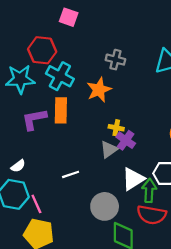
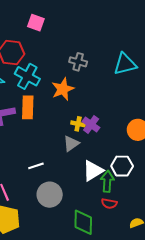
purple cross: (126, 140) -> (91, 125), moved
gray circle: (105, 206) -> (50, 195), moved
red semicircle: (152, 215) -> (109, 203), size x0.6

